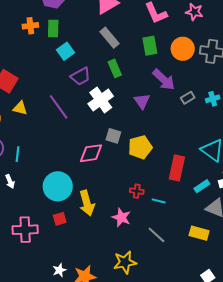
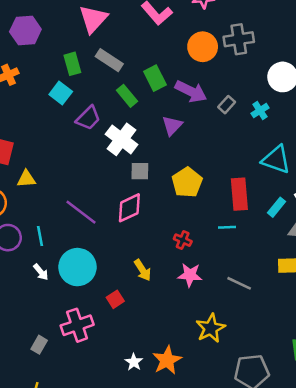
green rectangle: (53, 29) -> (72, 64), moved
green rectangle: (150, 46) -> (155, 78), moved
cyan cross: (213, 99) -> (260, 111), moved
purple triangle: (142, 101) -> (172, 126), turned 36
purple line: (59, 107) -> (81, 212), moved
gray square: (113, 136) -> (140, 171), moved
cyan circle: (58, 186) -> (77, 267), moved
red cross: (137, 191) -> (183, 240), moved, turned 32
cyan line: (159, 201) -> (227, 227), moved
yellow arrow: (87, 203) -> (143, 270), size x0.7

